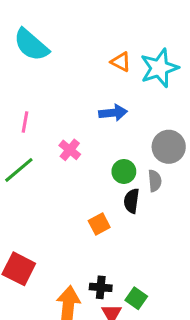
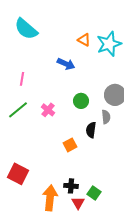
blue arrow: (113, 113) -> (66, 64), moved, turned 30
pink cross: (70, 150) -> (48, 110), moved
green circle: (124, 171) -> (81, 101), moved

